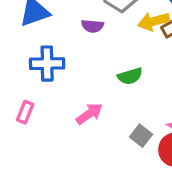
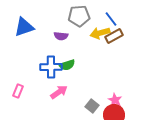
blue cross: (47, 64) -> (51, 67), moved
green semicircle: (130, 76) -> (67, 65), moved

